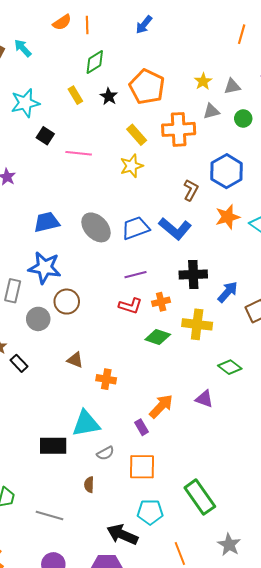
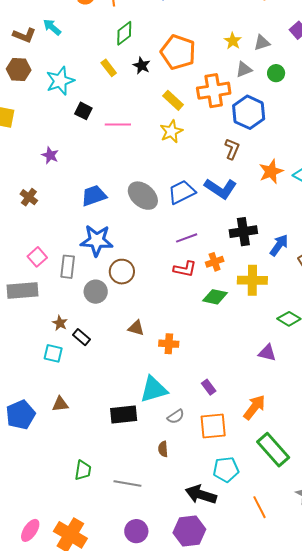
blue hexagon: (227, 171) -> (249, 112), moved
orange arrow: (161, 406) -> (254, 407), moved

